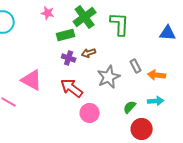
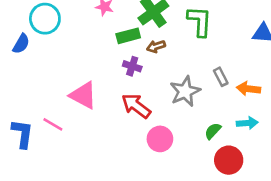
brown arrow: (89, 53) -> (156, 46), moved

